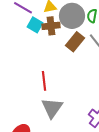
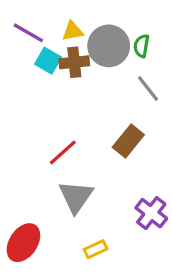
brown rectangle: (75, 42) -> (128, 141), moved
red line: (44, 81) -> (63, 152), turned 54

